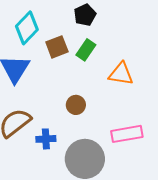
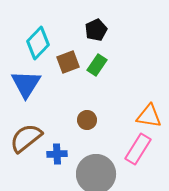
orange triangle: (121, 74) -> (149, 116), moved
pink rectangle: (127, 134) -> (138, 149), turned -48

